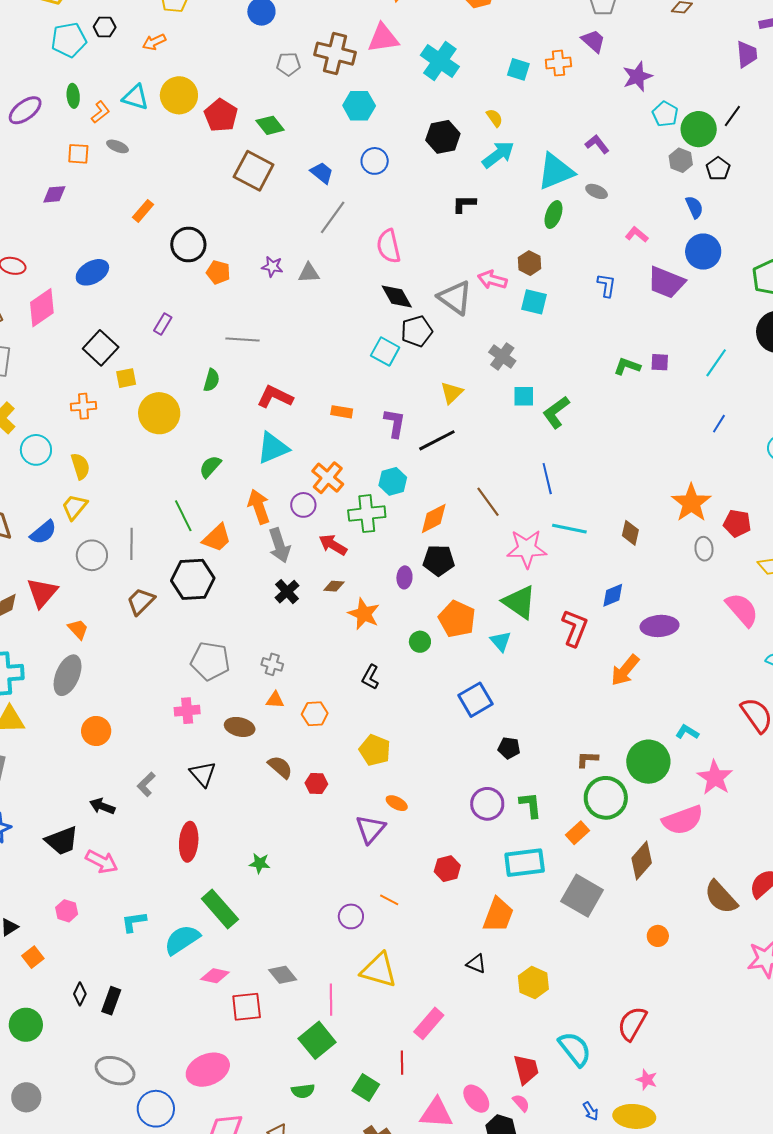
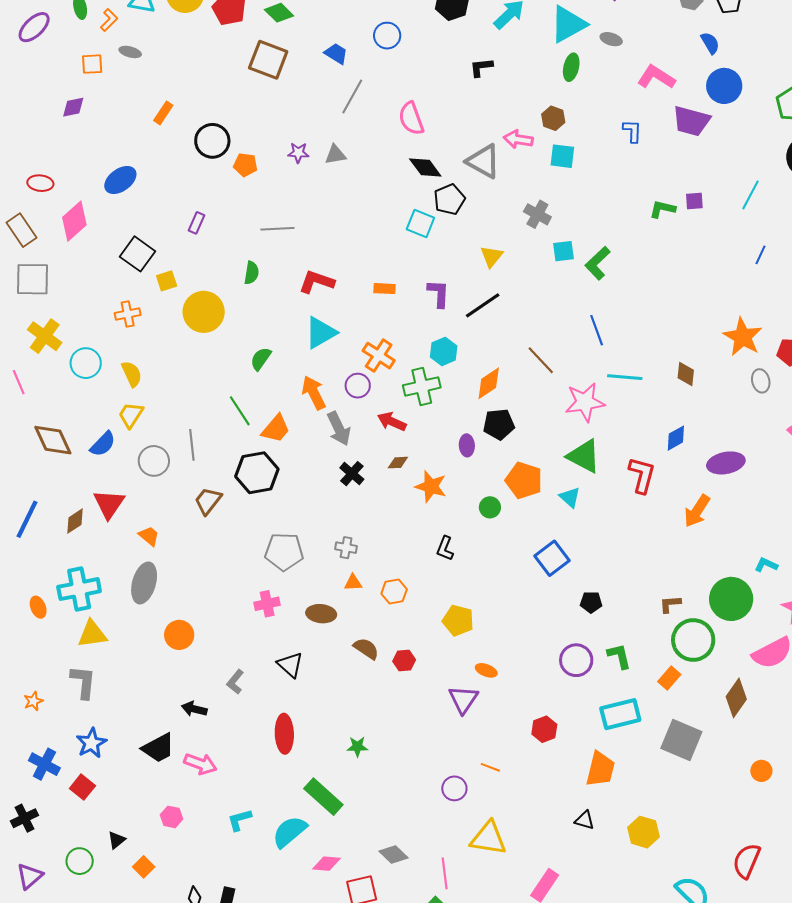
pink L-shape: (637, 235) -> (656, 77), size x1.6

